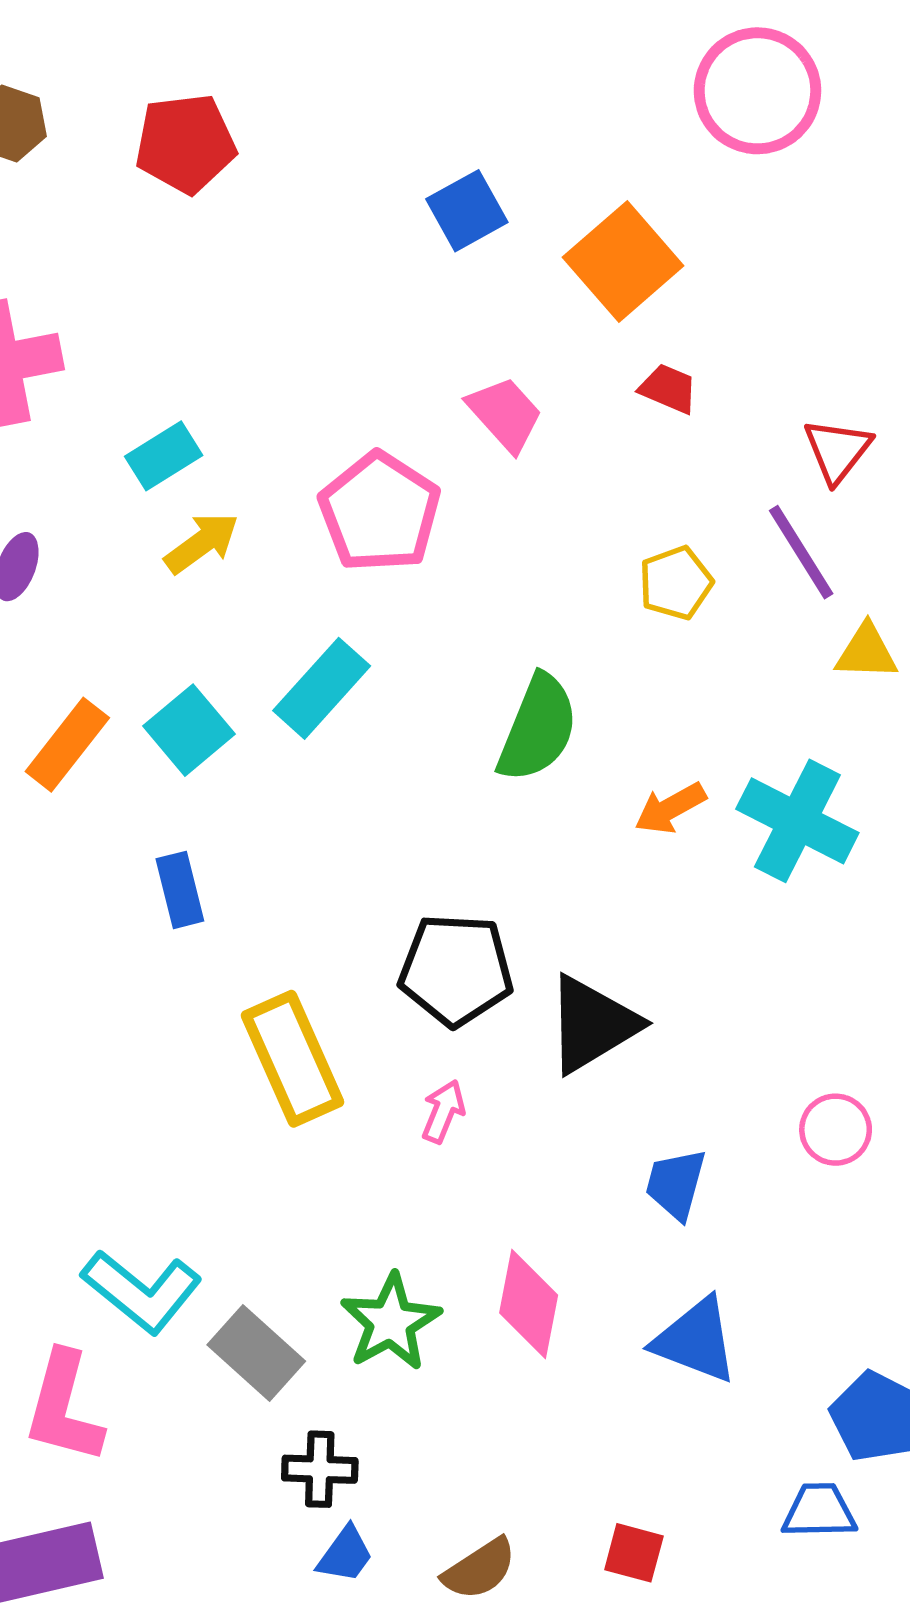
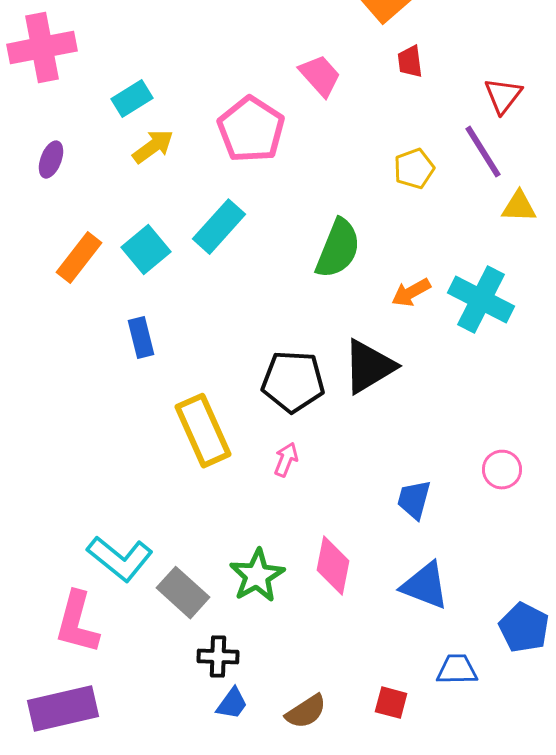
red trapezoid: (668, 389) -> (410, 62), turned -120
black triangle: (592, 1024) -> (369, 367), moved
blue trapezoid: (819, 1511) -> (457, 670), moved

